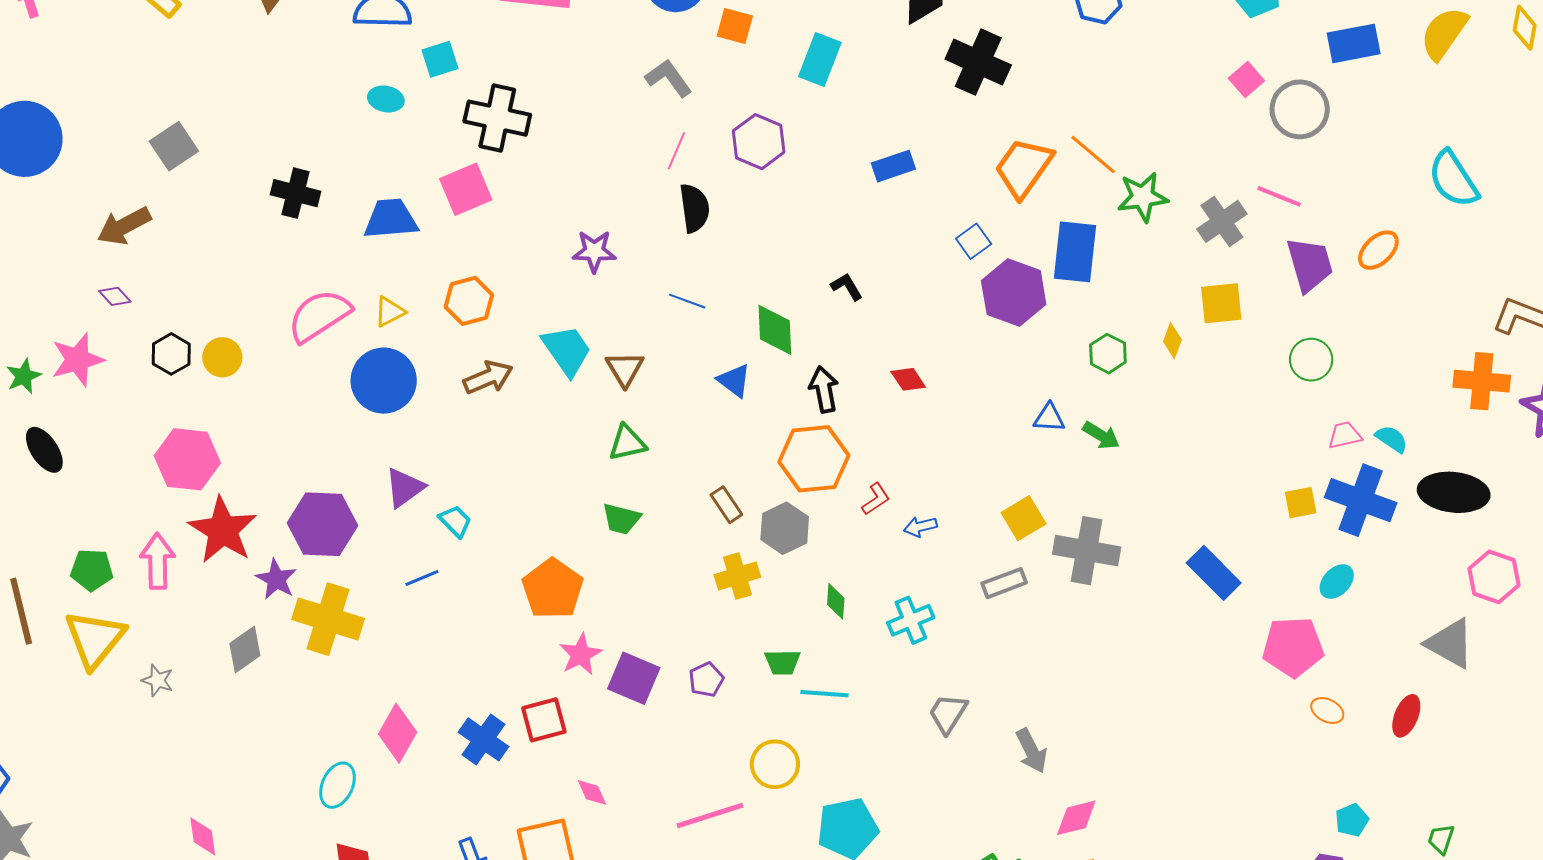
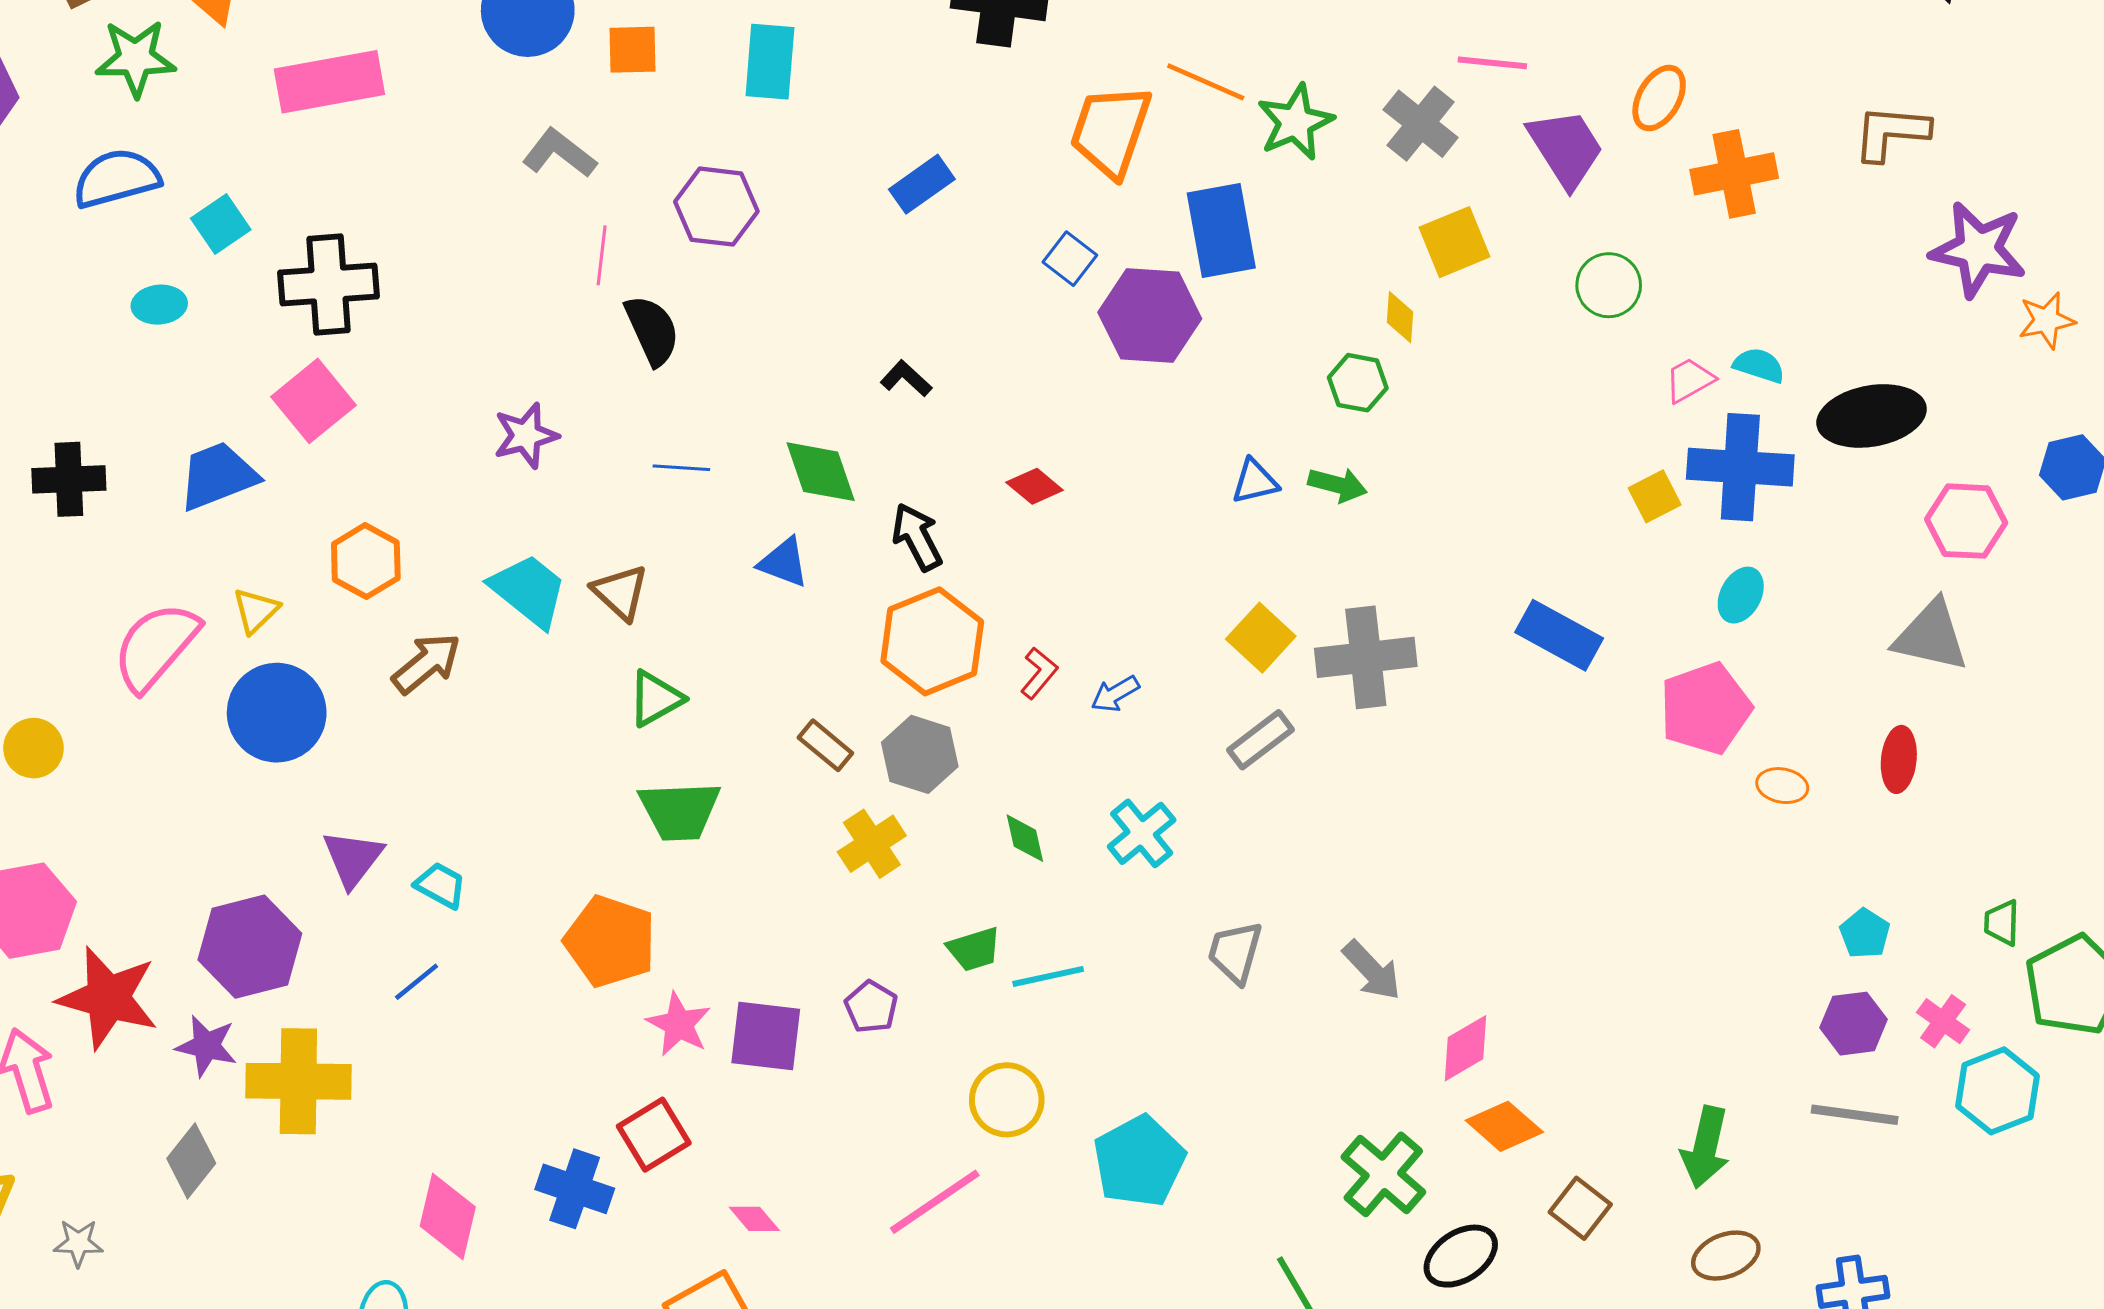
green hexagon: (1108, 354) -> (1358, 383), moved
orange cross: (1482, 381) -> (1734, 174), moved
green trapezoid: (621, 519) -> (680, 811), size x1.4

